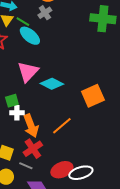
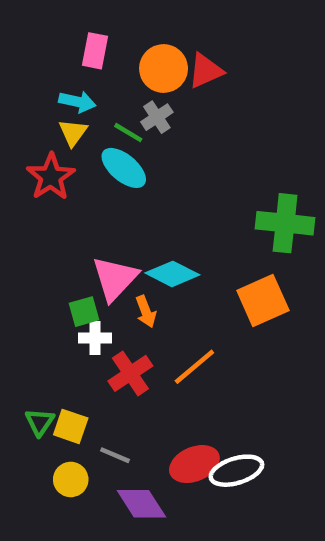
green cross: (103, 19) -> (285, 223), moved
green line: (23, 22) -> (128, 133), moved
pink triangle: (28, 72) -> (115, 278), moved
orange arrow: (31, 126) -> (146, 312), moved, size x0.6
red cross: (33, 149) -> (130, 373), moved

